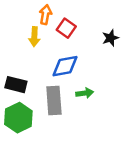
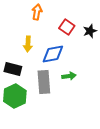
red square: (66, 28) -> (67, 27), moved
yellow arrow: (34, 37) -> (28, 44), moved

